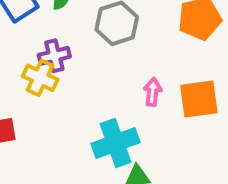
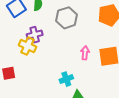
cyan cross: (116, 143) -> (66, 79), size x0.6

